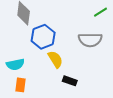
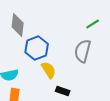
gray semicircle: (90, 40) -> (83, 51), turned 105

